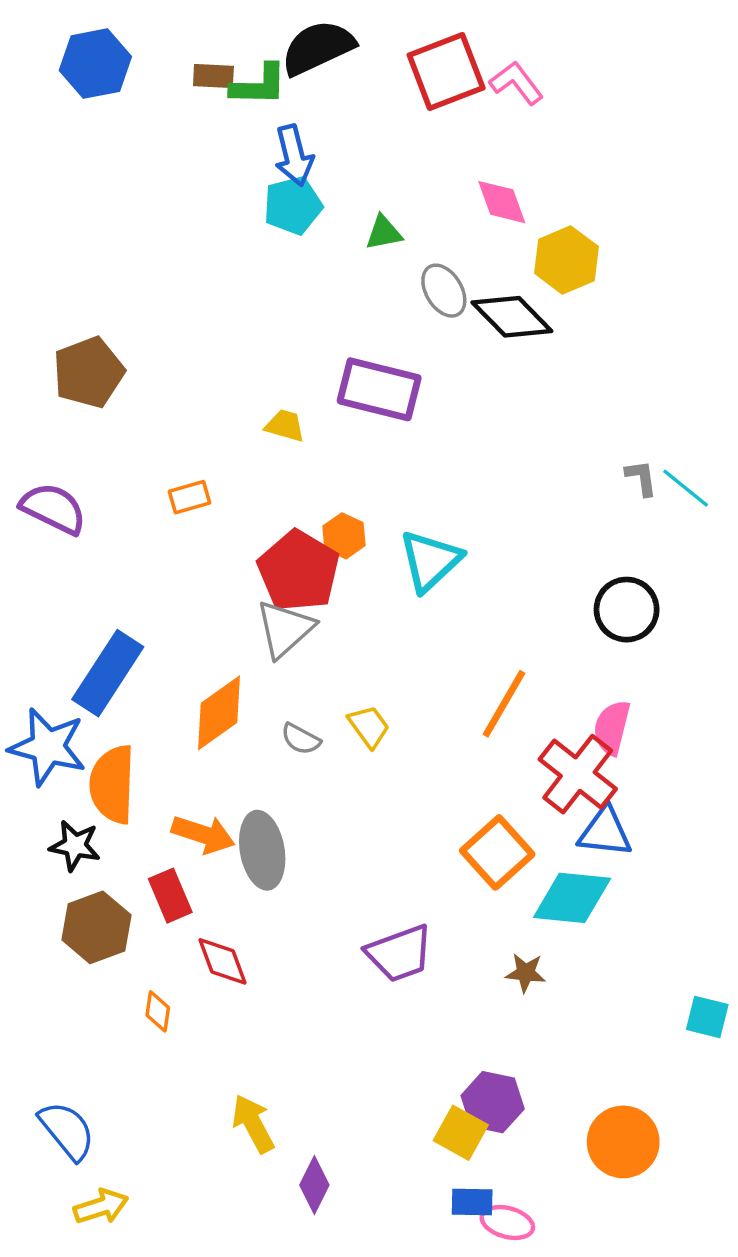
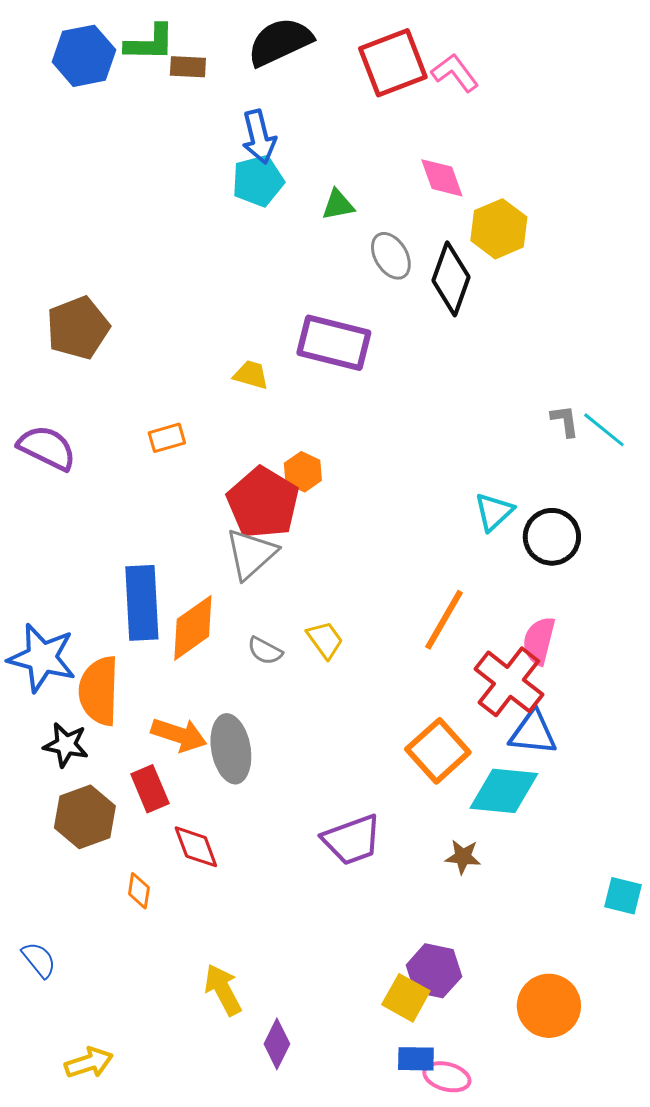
green L-shape: (259, 85) -> (150, 43), moved
black diamond: (512, 317) -> (451, 279), turned 64
cyan triangle: (430, 561) -> (494, 512), moved, size x0.7
blue rectangle: (108, 673) -> (142, 603), moved, turned -36
blue semicircle: (67, 1131) -> (39, 960), moved, size x0.7

